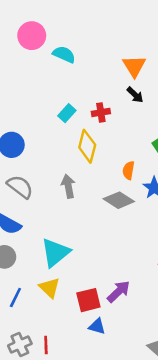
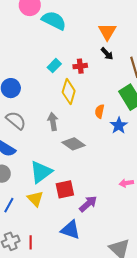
cyan semicircle: (64, 54) -> (54, 20), size x1.4
gray diamond: (119, 200) -> (74, 144), moved
red square: (88, 300) -> (65, 189), moved
blue triangle: (97, 326) -> (70, 230), size x1.5

